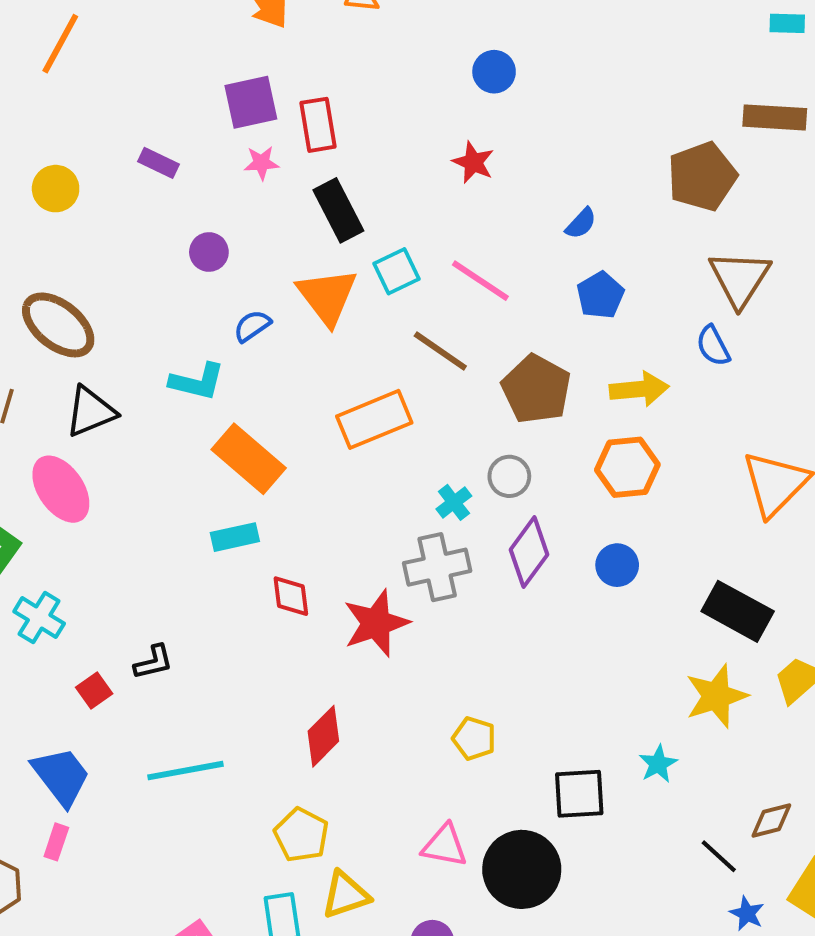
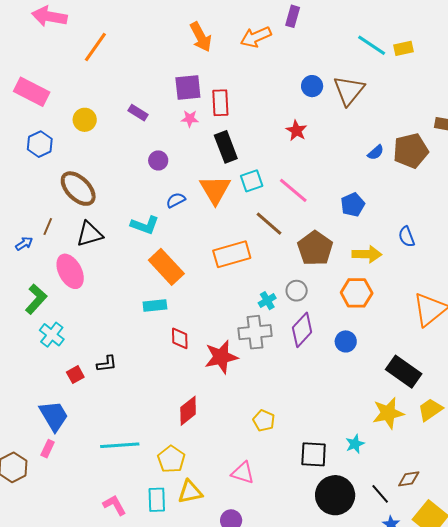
blue semicircle: (581, 223) -> (376, 152), moved
brown triangle: (740, 278) -> (349, 90), moved
cyan line: (185, 771) -> (120, 445), moved
black circle: (522, 869) -> (335, 495), moved

